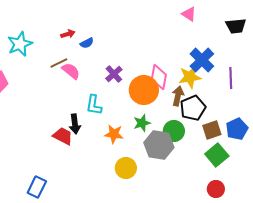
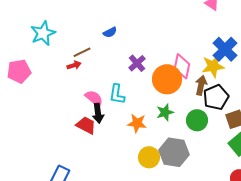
red arrow: (68, 34) -> (74, 65), moved
pink semicircle: (71, 71) -> (94, 98), moved
gray hexagon: (159, 145) -> (174, 152), moved

